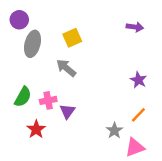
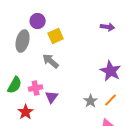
purple circle: (19, 20) -> (38, 21), moved
purple star: (138, 80) -> (111, 71), size x1.5
gray star: (114, 131) -> (91, 101), moved

